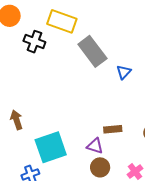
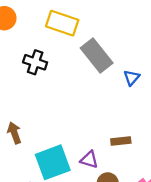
black cross: (34, 42) -> (35, 62), moved
purple triangle: (95, 146) -> (89, 160), moved

